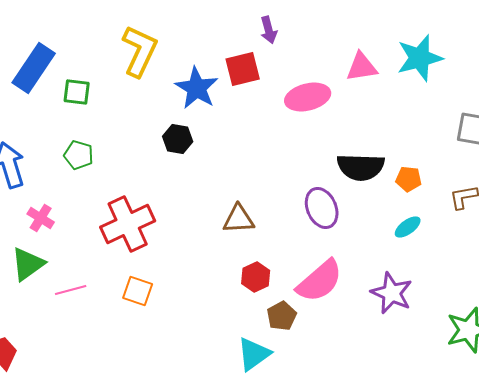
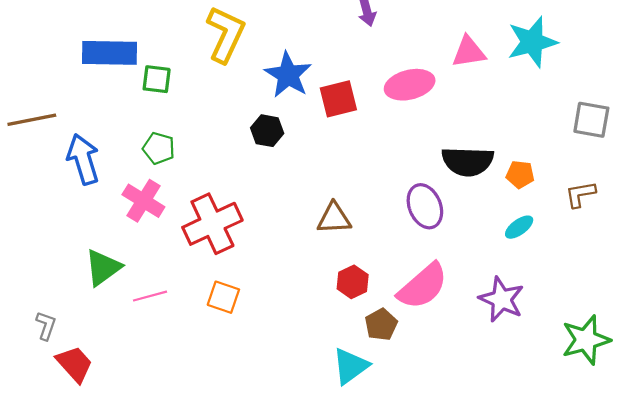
blue rectangle: (34, 68) -> (110, 53), turned 57
red square: (243, 69) -> (338, 99), moved
pink cross: (41, 218) -> (143, 201), moved, size x1.4

